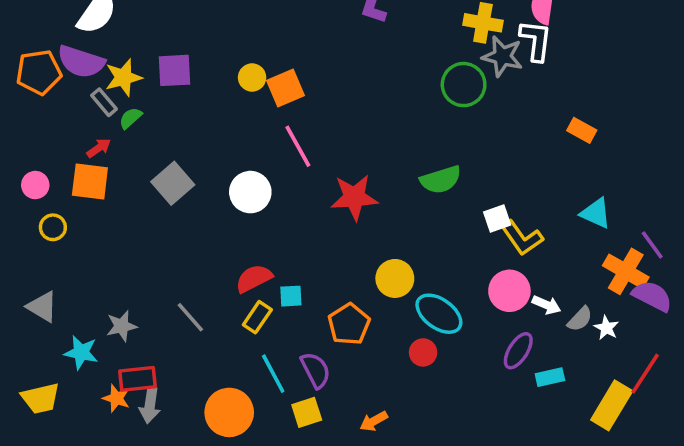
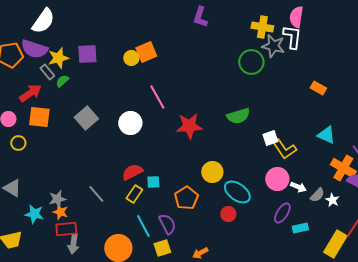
orange square: (286, 88) -> (146, 52), moved
red arrow: (99, 148) -> (30, 93), moved, size x1.6
orange star: (116, 398) -> (60, 212), moved

